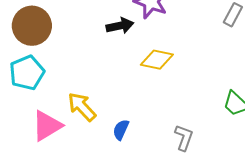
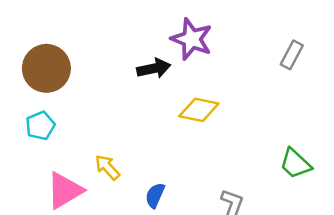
cyan pentagon: (27, 73) -> (40, 126), size x0.7
yellow arrow: (82, 107) -> (107, 167), size x0.7

